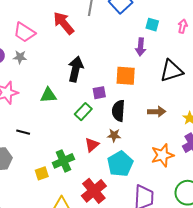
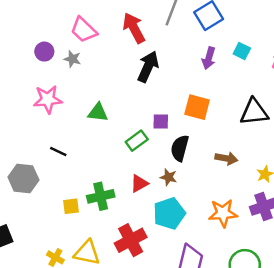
purple arrow: (141, 47) -> (209, 58), moved
black arrow: (76, 69) -> (148, 67), moved

